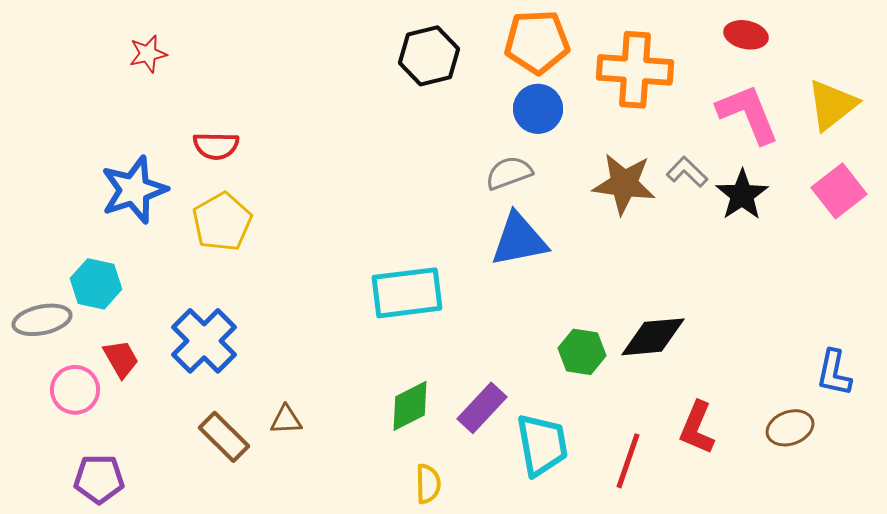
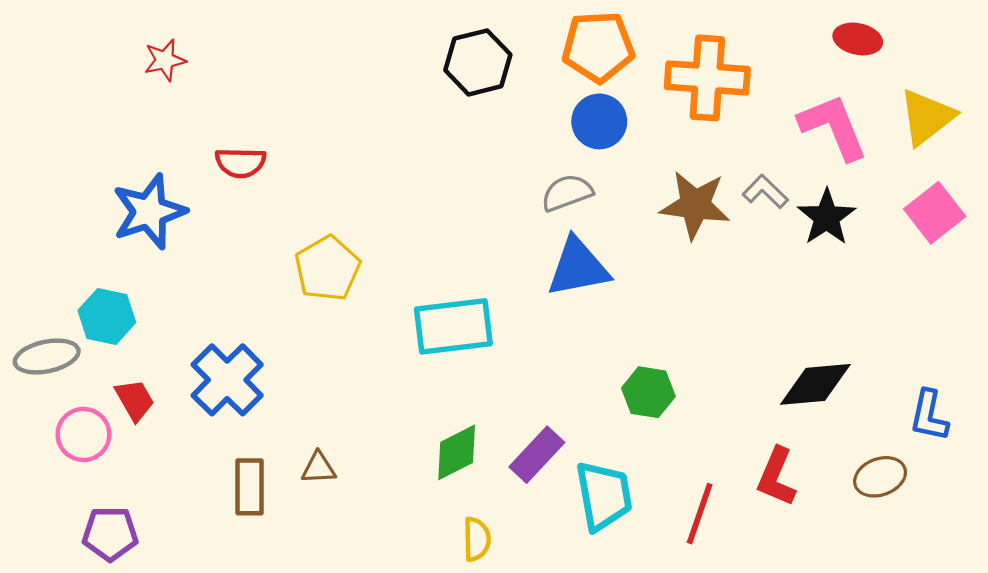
red ellipse: (746, 35) -> (858, 39), moved
yellow pentagon: (222, 222) -> (327, 268), moved
black diamond: (653, 337) -> (815, 384), moved
brown rectangle: (224, 437) -> (249, 487), turned 45

